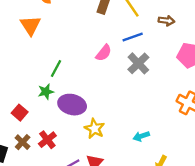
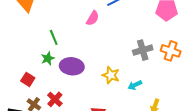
gray cross: (138, 63) -> (143, 50), moved, turned 36
green line: (56, 69) -> (54, 37), turned -42
yellow star: (94, 129) -> (111, 75), moved

